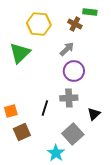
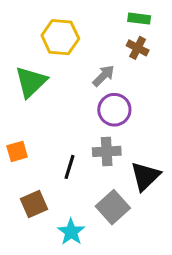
brown cross: (75, 24) -> (138, 48), moved
orange square: (11, 111) -> (17, 151), moved
black triangle: (94, 114) -> (145, 176), size x1.5
cyan star: (56, 153) -> (71, 232), moved

